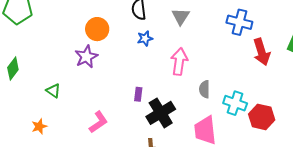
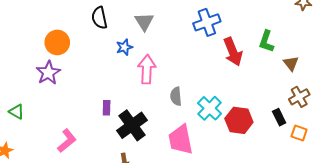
blue cross: (239, 22) -> (207, 22), turned -30
blue star: (145, 38) -> (124, 47), moved
cyan cross: (235, 103) -> (210, 108), turned 30

